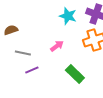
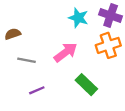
pink arrow: (57, 46) -> (66, 52), size x1.5
purple line: (32, 70) -> (37, 90), moved

